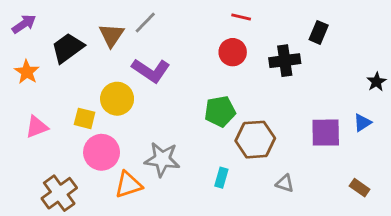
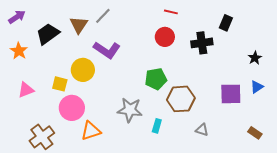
black star: (376, 82) -> (255, 58), moved
gray star: (162, 159) -> (130, 110), moved

